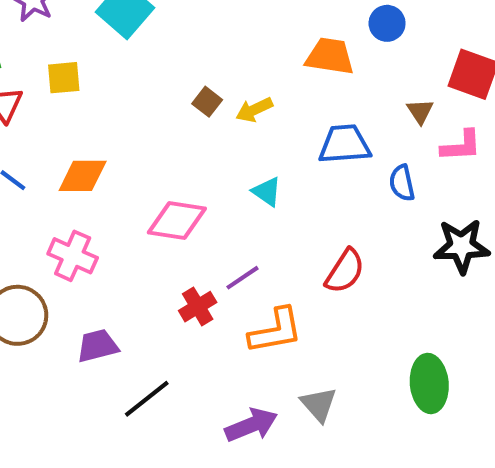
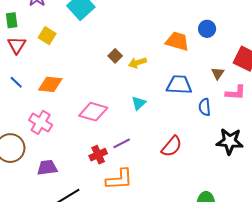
yellow square: (64, 78) -> (47, 36), turned 30
cyan triangle: (267, 192) -> (139, 103), turned 35
orange L-shape: (276, 331) -> (119, 179), moved

